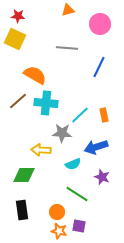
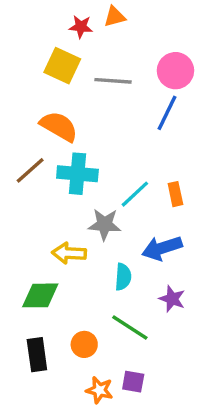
red star: (18, 16) -> (81, 27), moved
pink circle: (100, 24) -> (175, 71), moved
yellow square: (15, 39) -> (62, 66), moved
cyan semicircle: (73, 164) -> (123, 277), turned -63
orange circle: (57, 212) -> (84, 344), moved

